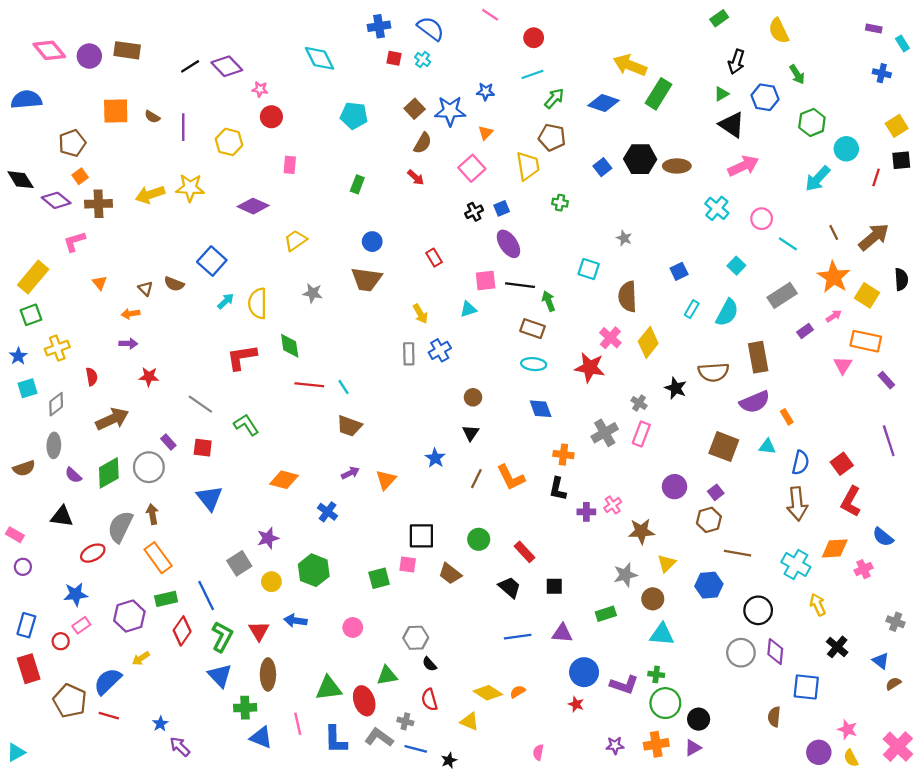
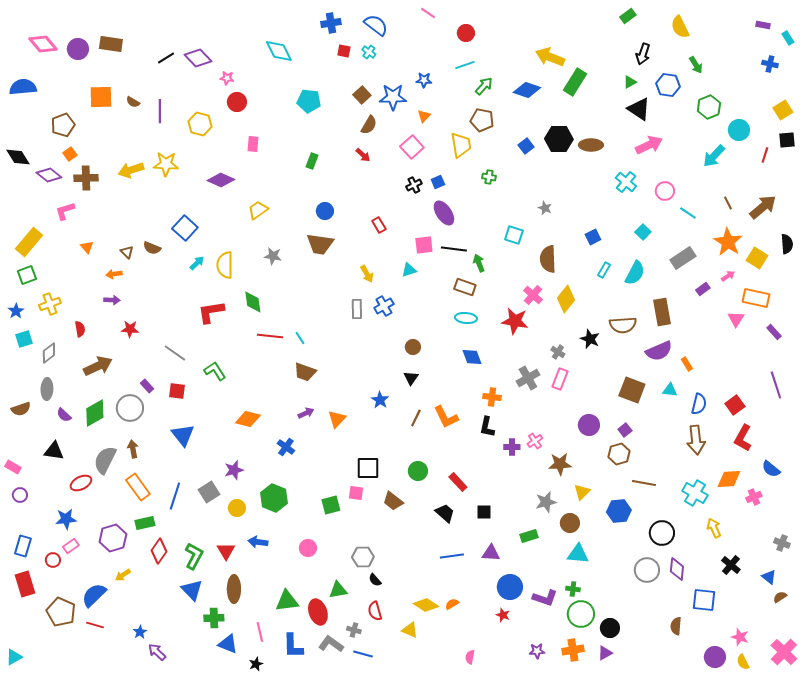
blue line: (206, 595) -> (175, 496), moved, turned 44
black star: (449, 760) -> (256, 664), moved

